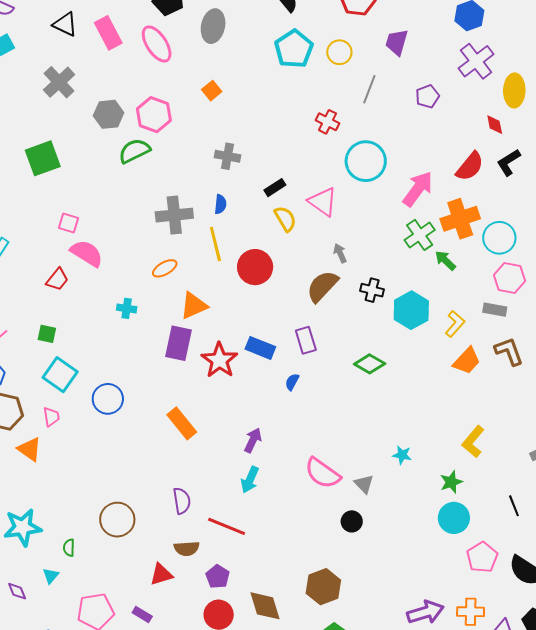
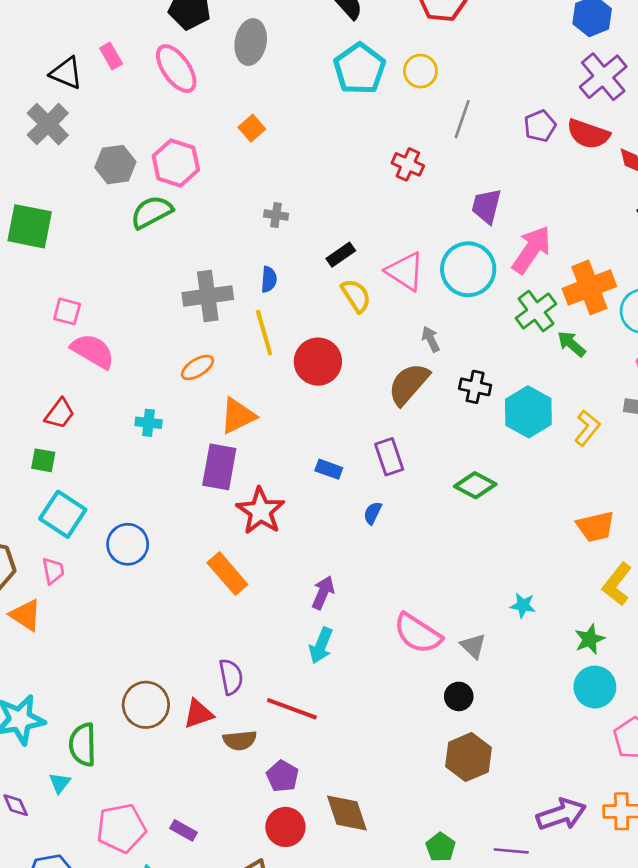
black triangle: (65, 24) -> (66, 73), moved
pink rectangle: (108, 33) -> (111, 56), size x0.6
purple trapezoid: (397, 42) -> (486, 206), moved
gray cross: (228, 156) -> (276, 215), size x0.7
green square: (43, 158) -> (30, 226), turned 33
cyan circle: (366, 161) -> (468, 269), moved
red semicircle: (470, 166) -> (588, 134), moved, turned 72
red trapezoid: (57, 279) -> (60, 414), moved
blue rectangle: (260, 348) -> (329, 469), size x0.7
red star: (219, 360) -> (260, 511), moved
orange trapezoid: (467, 361) -> (596, 527), moved, turned 36
green semicircle: (69, 548) -> (83, 745), size x1.8
red triangle: (161, 574) -> (198, 714), moved
brown hexagon: (323, 587) -> (468, 757), moved

